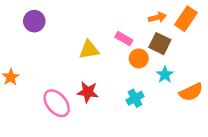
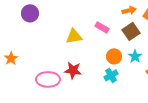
brown square: (160, 44) -> (131, 31), turned 30
orange circle: (139, 58) -> (114, 56), moved
pink ellipse: (57, 103) -> (48, 79), turned -50

